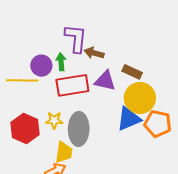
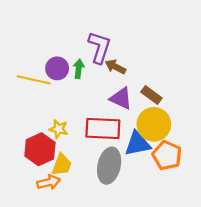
red rectangle: (72, 85) -> (103, 129), moved
red hexagon: (25, 128) -> (40, 149), moved
gray ellipse: (79, 129) -> (109, 166), moved

